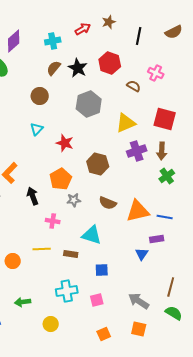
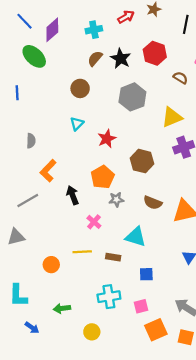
red star: (65, 143) -> (107, 139), turned 30
pink cross: (53, 221) -> (94, 222), turned 32
orange square: (104, 334) -> (156, 330), moved, size x1.5

